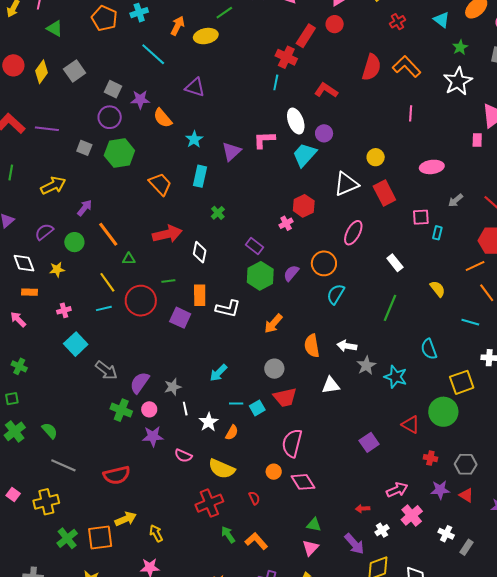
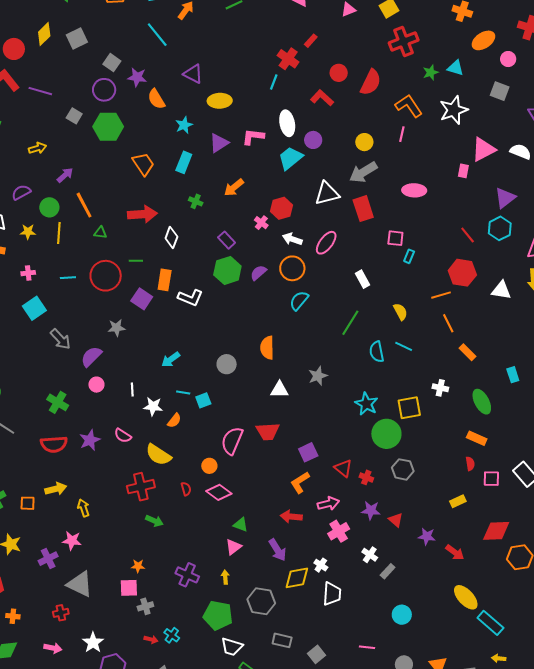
cyan triangle: (441, 20) -> (455, 68), moved, turned -30
red cross: (398, 22) -> (404, 41), size x1.8
red circle: (335, 24) -> (339, 73), moved
yellow ellipse: (206, 36) -> (220, 101), moved
red rectangle: (306, 36) -> (311, 41), size x0.6
green star: (460, 47) -> (431, 72), moved
red circle: (13, 65) -> (14, 49), moved
orange L-shape: (407, 66) -> (409, 106), moved
yellow circle: (376, 157) -> (364, 142), moved
yellow arrow: (53, 186) -> (37, 148), size x0.7
gray arrow: (456, 200) -> (363, 172), moved, size x1.8
green cross: (218, 213) -> (196, 201), turned -32
pink cross: (286, 223) -> (261, 223), turned -32
yellow line: (107, 282) -> (59, 233), moved, turned 30
cyan line: (470, 322) -> (404, 346), moved
orange arrow: (273, 324) -> (234, 188), moved
white arrow: (347, 346) -> (292, 239), moved
cyan semicircle: (429, 349) -> (377, 352), moved
cyan star: (396, 377) -> (366, 404), moved
gray star: (173, 387) -> (116, 328), moved
red trapezoid: (285, 397) -> (268, 431), moved
green cross: (121, 410) -> (58, 402), moved
white star: (209, 422) -> (153, 406), turned 30
red triangle: (411, 424) -> (343, 468), moved
purple star: (153, 436) -> (90, 440), moved, turned -30
gray hexagon: (466, 464) -> (403, 469), moved
pink diamond: (303, 482) -> (219, 492), moved, turned -30
red arrow: (363, 509) -> (291, 517), size x1.5
white cross: (382, 530) -> (321, 565), moved, turned -32
green arrow: (228, 535) -> (154, 521), turned 138
orange square: (100, 538) -> (28, 503), size x0.6
orange L-shape: (256, 541) -> (300, 482), moved, turned -90

